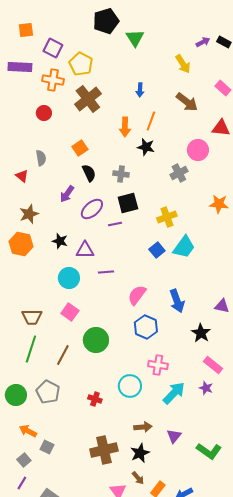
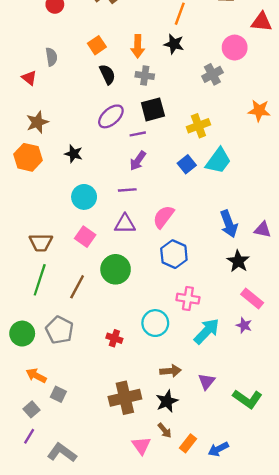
orange arrow: (125, 127) -> (138, 46), moved
purple arrow: (67, 194) -> (138, 161), moved
purple triangle: (85, 250) -> (125, 224), moved
blue arrow: (177, 301) -> (229, 224), moved

